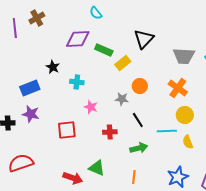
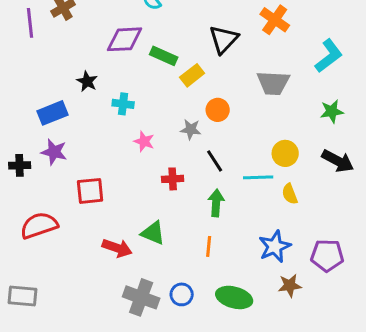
gray trapezoid: (184, 56) -> (273, 83), moved
orange cross: (178, 88) -> (275, 20), moved
red square: (67, 130) -> (90, 191), moved
green arrow: (139, 148) -> (216, 203), turned -72

